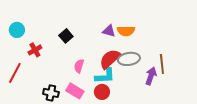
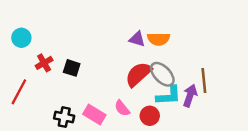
black square: (66, 36) -> (72, 68), moved, turned -32
gray ellipse: (129, 59) -> (162, 74), turned 55
pink semicircle: (79, 66) -> (122, 108), moved, turned -56
cyan L-shape: (105, 76) -> (169, 96), moved
red circle: (102, 92) -> (150, 116), moved

